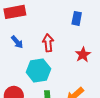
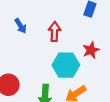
cyan hexagon: (38, 71) -> (66, 65), moved

